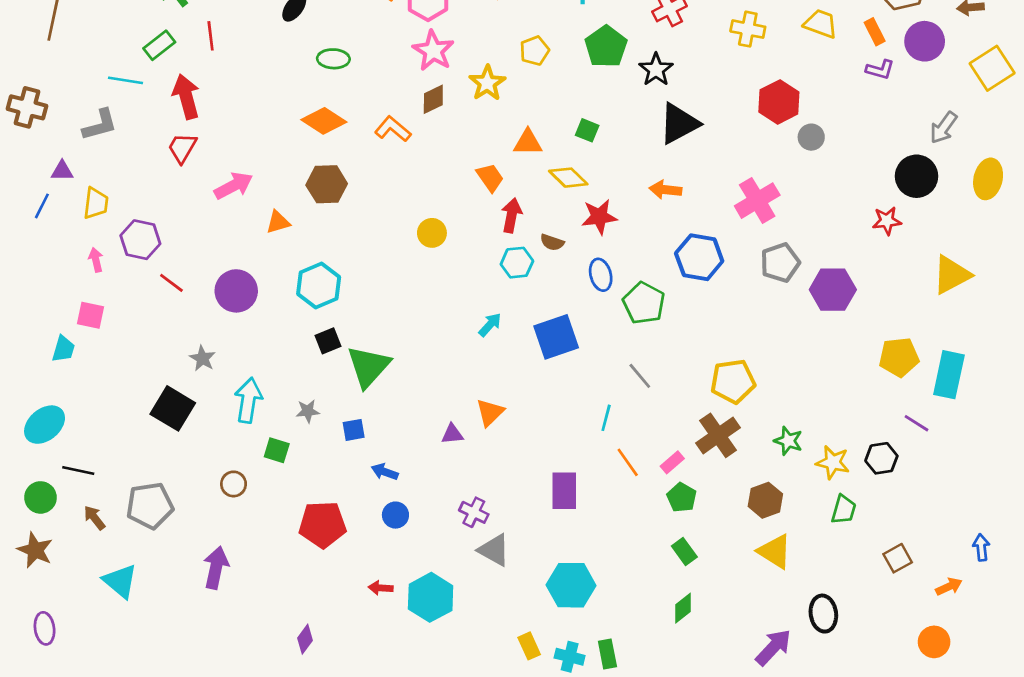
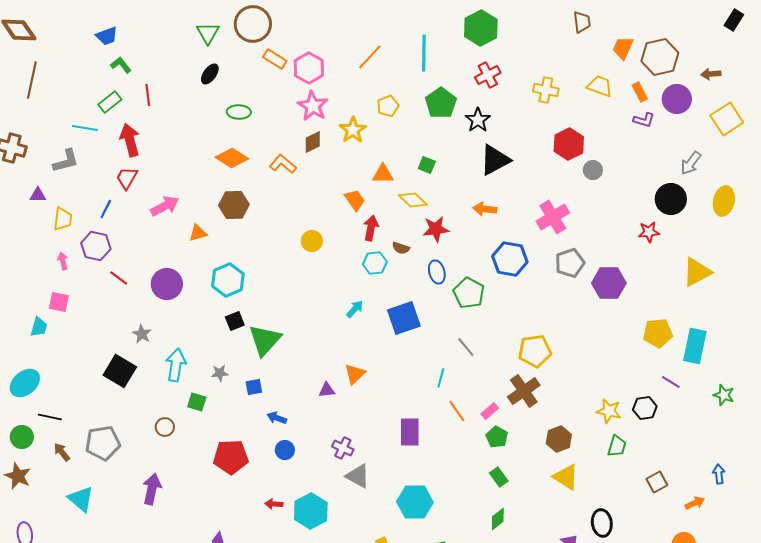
blue line: (42, 206) -> (106, 209), moved
green star: (788, 441) -> (724, 395), moved

